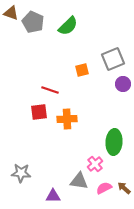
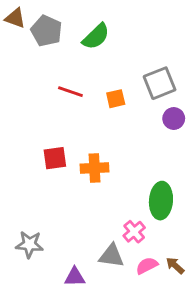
red line: (50, 90) -> (70, 92), moved

